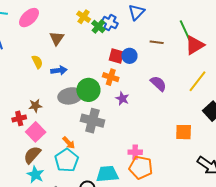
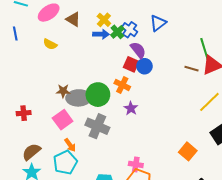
brown triangle: (57, 38) -> (73, 19), moved, turned -42
brown line: (157, 42) -> (192, 69), moved
yellow semicircle: (37, 62) -> (50, 44), moved, turned 136
blue arrow: (59, 70) -> (101, 34), moved
purple semicircle: (158, 84) -> (138, 50), moved
brown star: (35, 106) -> (63, 91), moved
pink square: (36, 132) -> (63, 120), moved
orange square: (184, 132) -> (188, 151), turned 30

